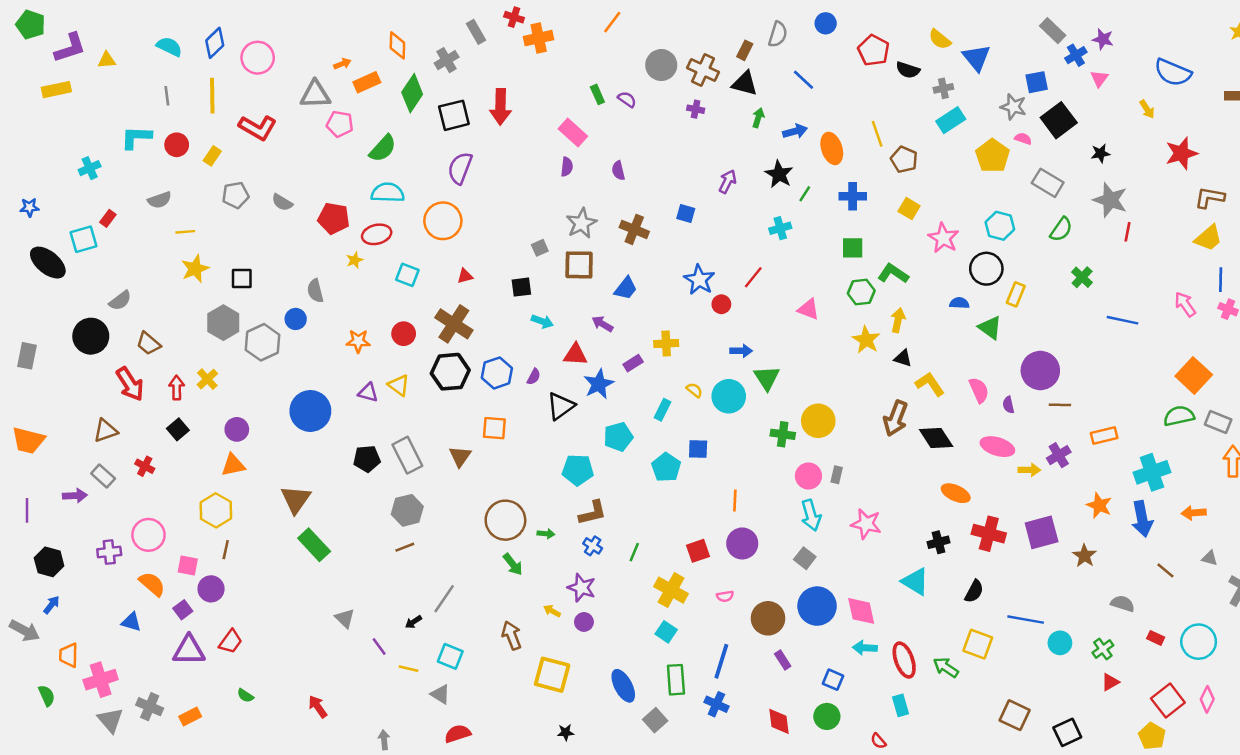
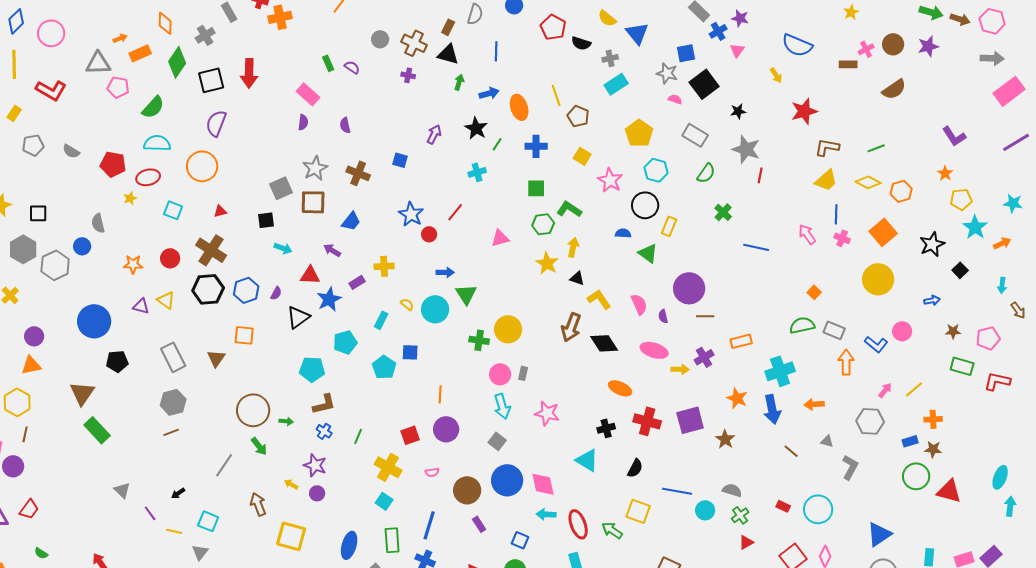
gray circle: (661, 65) -> (380, 39), size x0.7
blue line: (804, 80) -> (496, 51), turned 48
yellow pentagon: (992, 156) -> (639, 133), moved
gray square: (540, 248) -> (281, 188), size x1.6
pink triangle: (808, 309) -> (500, 238), turned -36
orange square: (1194, 375) -> (814, 292), size x0.5
black pentagon: (367, 459) -> (117, 361), moved
gray line: (444, 599) -> (224, 465), moved
gray semicircle: (1123, 604) -> (732, 490), moved
blue ellipse: (623, 686) -> (349, 545), turned 44
gray triangle: (440, 694) -> (200, 552), turned 36

